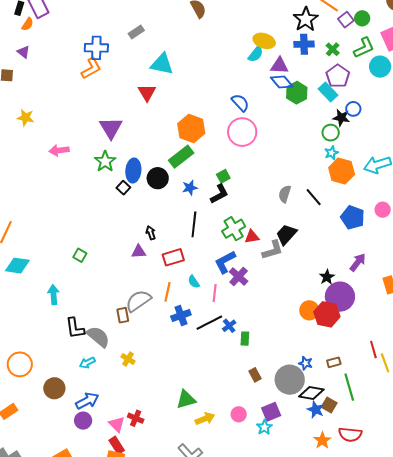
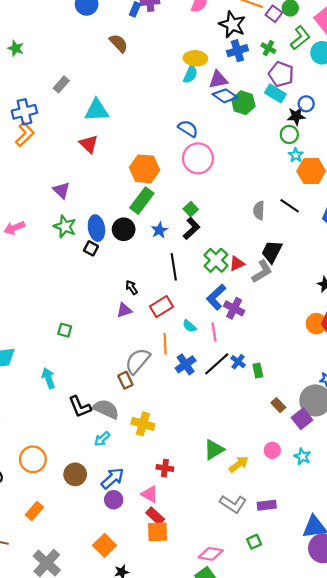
purple triangle: (111, 128) -> (61, 190), size x0.7
yellow cross: (128, 359) -> (143, 424), size x1.5
purple square: (271, 412) -> (302, 419), moved
red cross: (136, 418) -> (165, 468), moved

